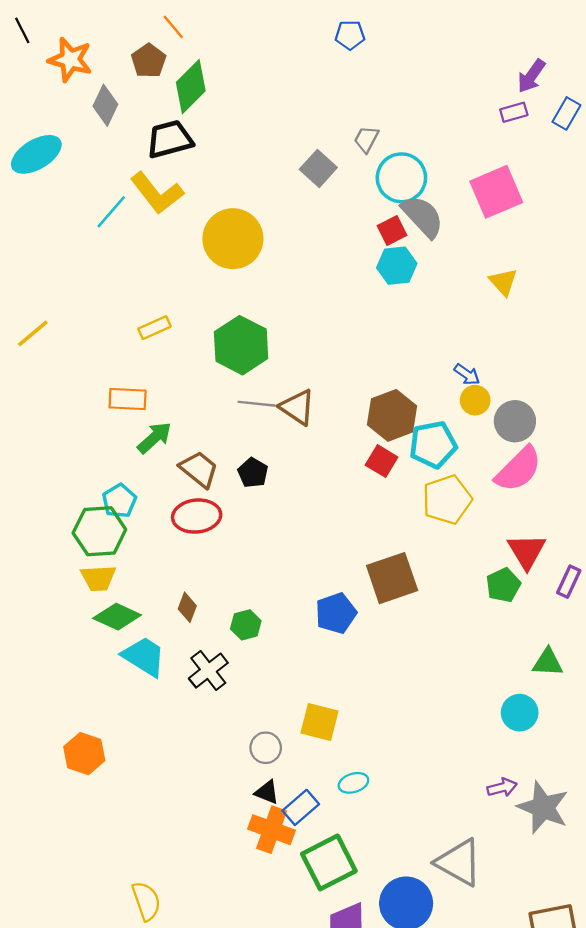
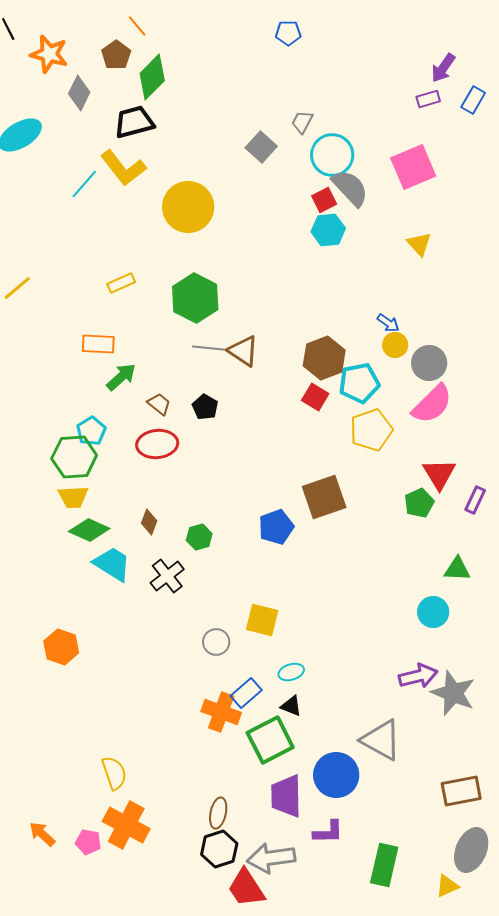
brown trapezoid: (199, 469) -> (159, 404), size x0.7
purple arrow: (502, 788) -> (418, 676), size x1.5
black triangle: (267, 792) -> (291, 706), moved

